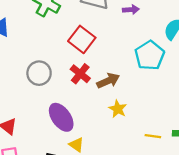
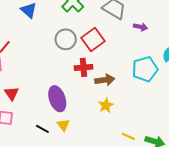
gray circle: (39, 73) -> (66, 39), moved
red cross: (80, 74) -> (83, 67), turned 30

